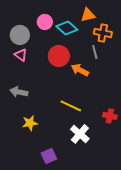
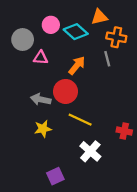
pink triangle: (21, 55) -> (41, 58), moved, turned -32
red circle: (59, 56) -> (65, 91), moved
orange arrow: (80, 70) -> (77, 65), moved, turned 102
gray arrow: (19, 92) -> (41, 99), moved
yellow star: (30, 123) -> (43, 129), moved

